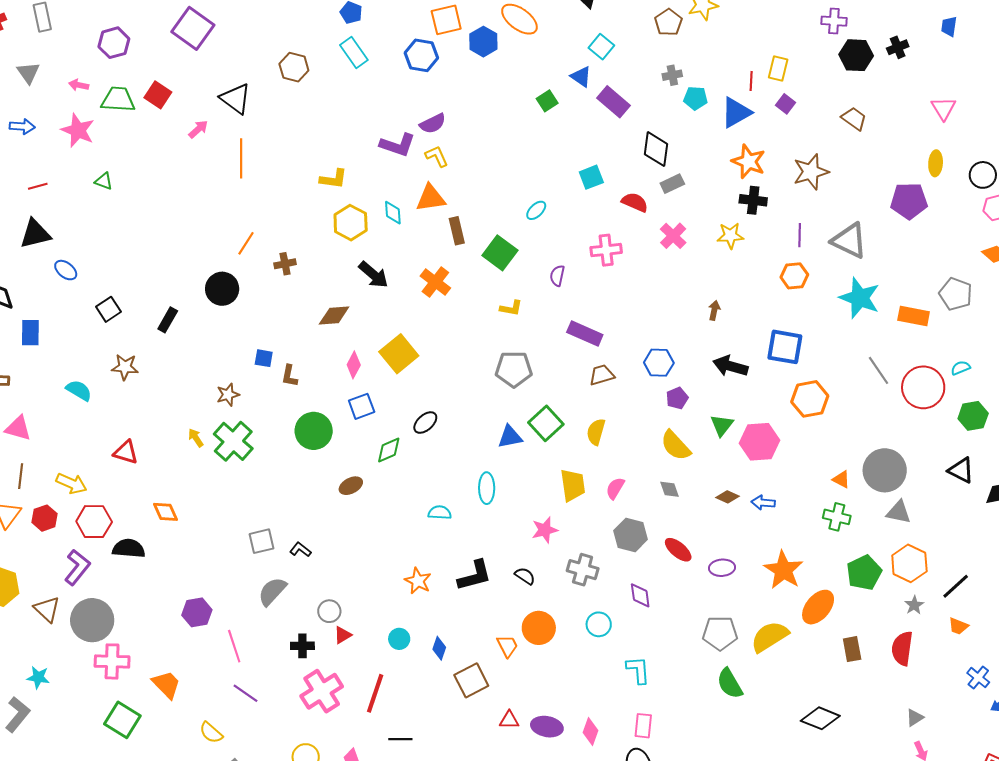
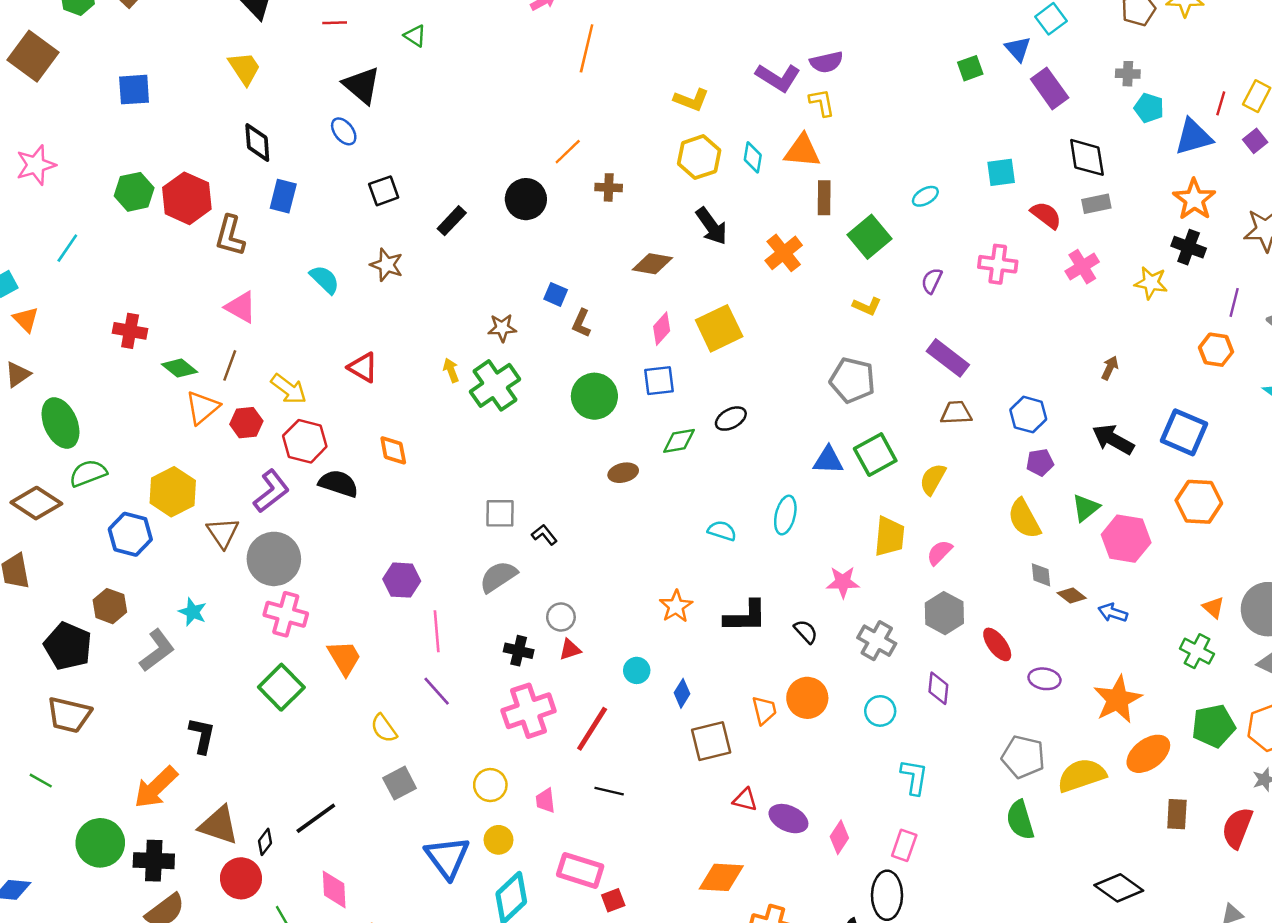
black diamond: (656, 149) -> (1087, 157), turned -30
black triangle: (35, 234) -> (362, 85), moved, turned 40
gray diamond: (670, 489) -> (1041, 575), moved

